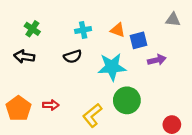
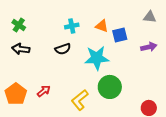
green cross: (32, 29) -> (19, 25), moved
purple arrow: (157, 60) -> (149, 47), moved
red arrow: (51, 105) -> (44, 91), turned -40

